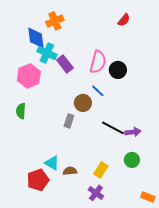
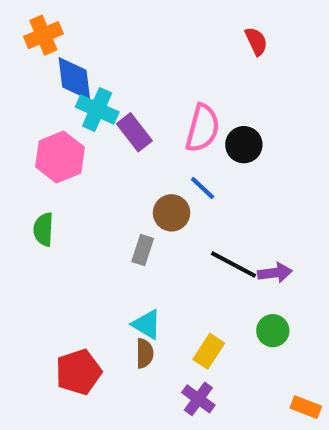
red semicircle: (124, 20) -> (256, 41), turned -64
orange cross: (55, 21) -> (43, 35), moved
cyan triangle: (52, 163) -> (147, 324), moved
brown semicircle: (70, 171) -> (145, 353), turned 96

